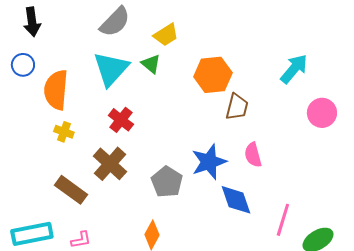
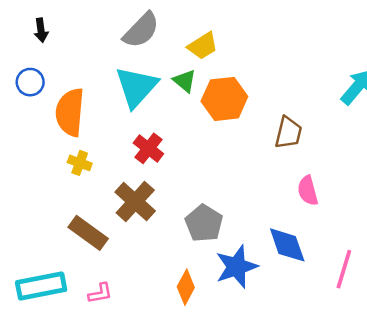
black arrow: (32, 22) -> (41, 30), size x0.7
orange hexagon: (213, 75) -> (224, 99), moved
blue star: (209, 162) -> (237, 267), moved

